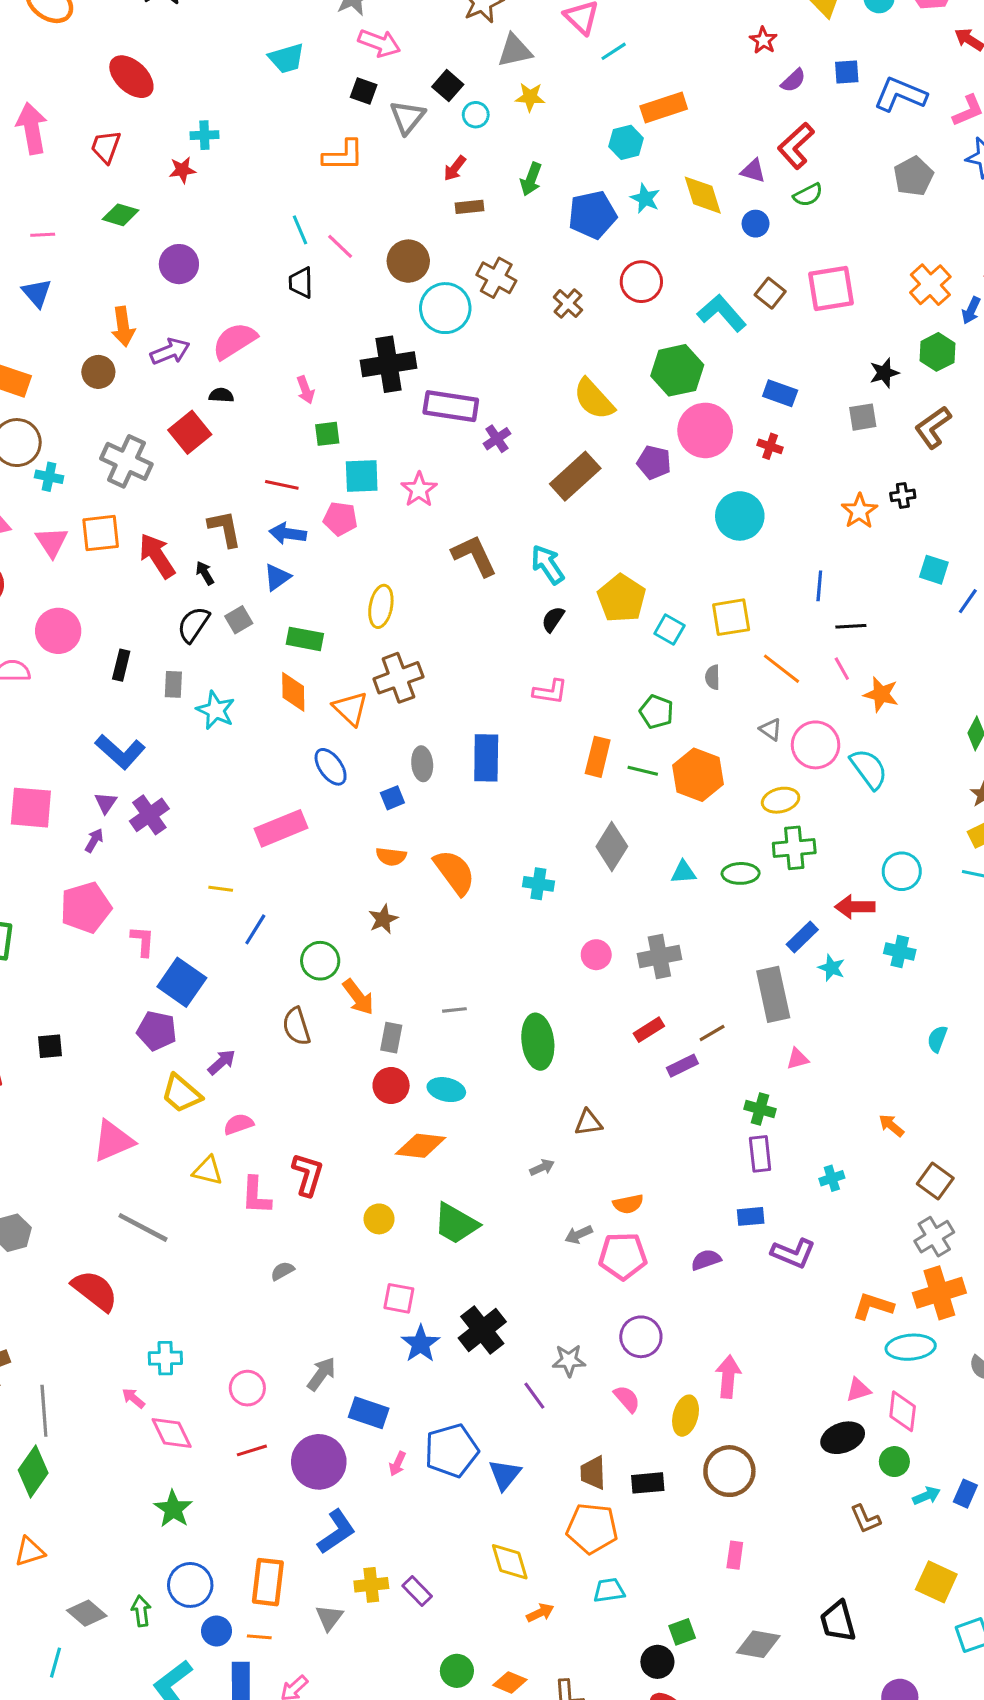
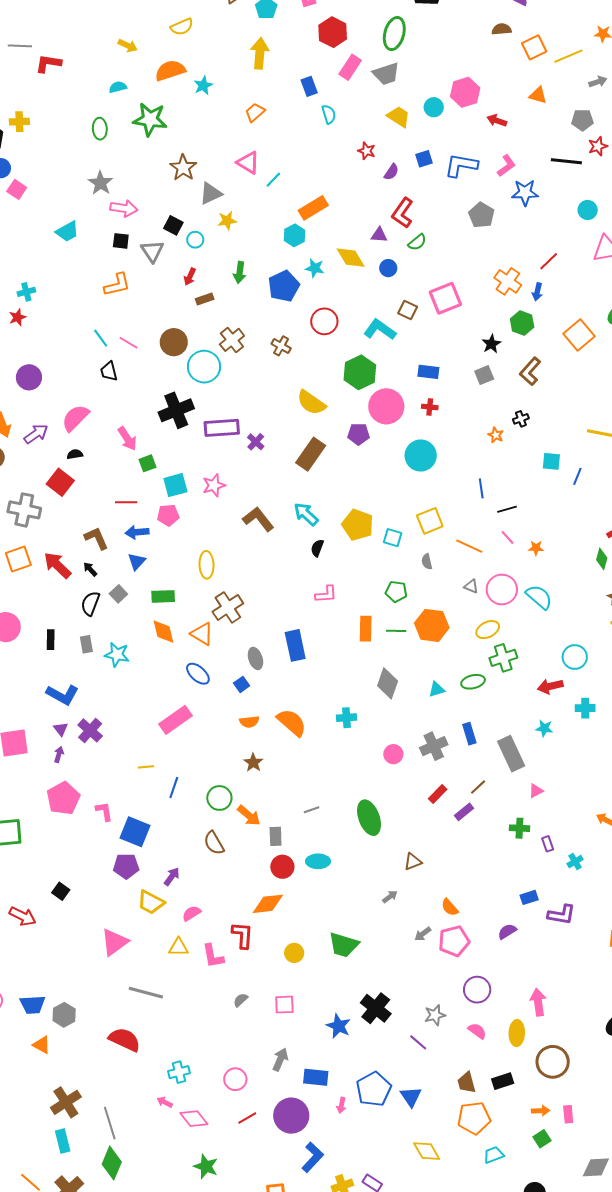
brown cross: (496, 278) -> (232, 340), turned 35
pink arrow: (305, 390) -> (127, 439), size x1.4
pink star: (419, 490) -> (214, 485), turned 30
orange star: (859, 511) -> (496, 435), size x0.7
orange star: (881, 694) -> (536, 548), size x0.7
blue rectangle: (802, 937) -> (469, 734), moved, turned -50
black square: (50, 1046) -> (61, 891), turned -36
orange diamond: (421, 1146) -> (268, 904), moved
purple rectangle: (760, 1154) -> (548, 844), moved, size x0.7
orange semicircle: (628, 1204) -> (450, 907), turned 72
pink square: (399, 1298) -> (284, 1005), moved
orange arrow: (540, 1613) -> (541, 1111), moved, turned 36
green square: (682, 1632) -> (542, 1139), moved

